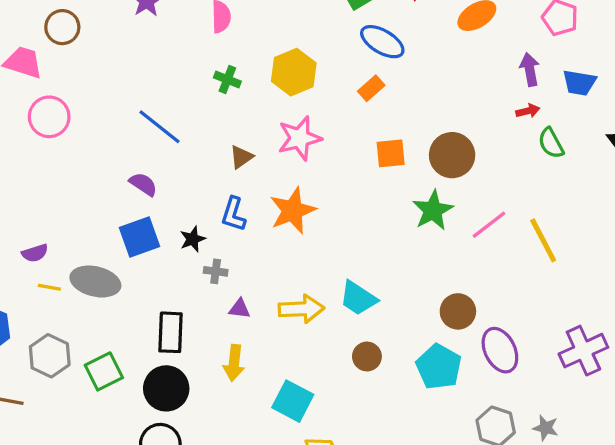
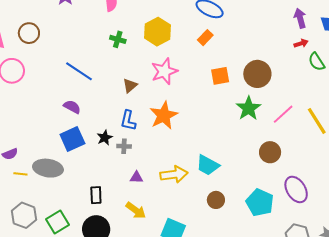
brown circle: (62, 27) -> (29, 33), moved
gray cross: (216, 271) -> (124, 146), moved
brown circle: (458, 311) -> (270, 152), moved
black rectangle: (170, 332) -> (96, 195), size x0.7
yellow arrow: (234, 363) -> (136, 210), turned -55

